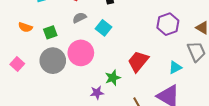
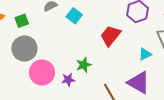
pink circle: (81, 53) -> (42, 73), moved
red trapezoid: (138, 61) -> (111, 36), moved

